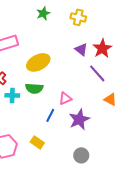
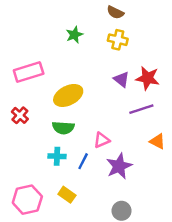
red star: (102, 48) -> (148, 78), turned -30
purple line: (97, 73) -> (141, 109), turned -66
cyan cross: (12, 95) -> (57, 156), moved

